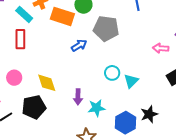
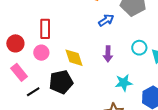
red rectangle: (20, 39) -> (45, 29), moved
purple arrow: (78, 97) -> (108, 54), moved

